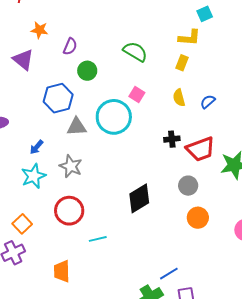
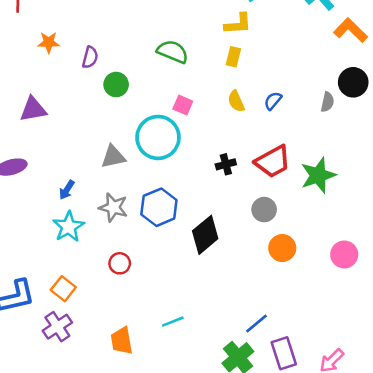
purple triangle: (23, 60) -> (33, 109), moved, turned -40
blue hexagon: (58, 98) -> (159, 207), moved
black cross: (172, 139) -> (226, 164), moved
red circle: (69, 211) -> (120, 263), size x0.6
cyan line: (98, 239) -> (173, 322), moved

